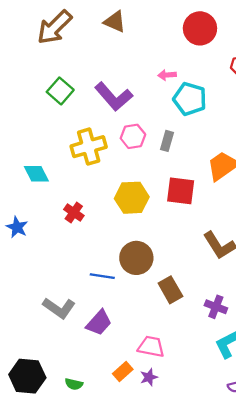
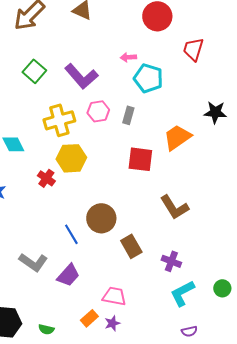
yellow hexagon: (132, 198) -> (71, 158), moved
blue line: (102, 276) -> (71, 234), turned 50

